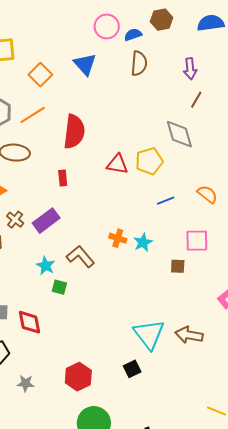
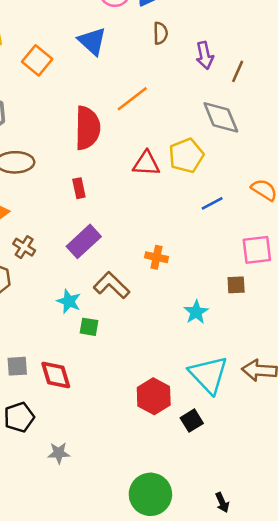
brown semicircle: (139, 63) -> (160, 33), size x0.7
purple arrow: (190, 69) -> (205, 55), moved
orange line: (33, 115) -> (132, 99), moved
purple rectangle: (46, 221) -> (84, 241), moved
cyan star: (143, 242) -> (196, 312), moved
red hexagon: (78, 377) -> (154, 396), moved

